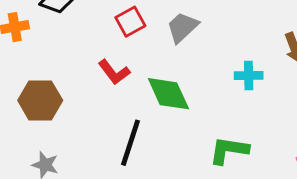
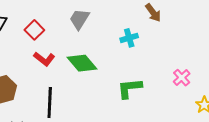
red square: (130, 22) -> (34, 30), moved
black line: (131, 143) -> (50, 103), moved

